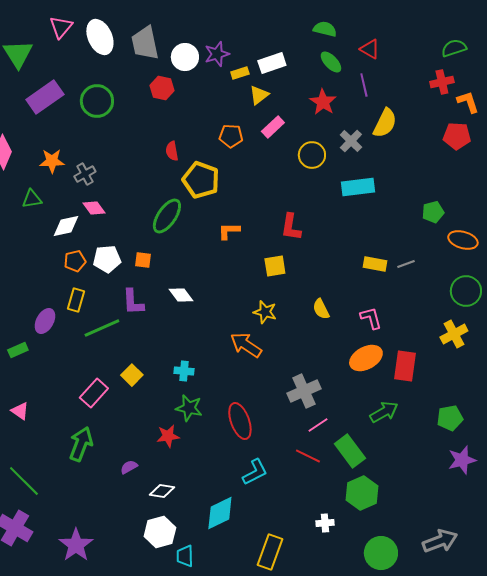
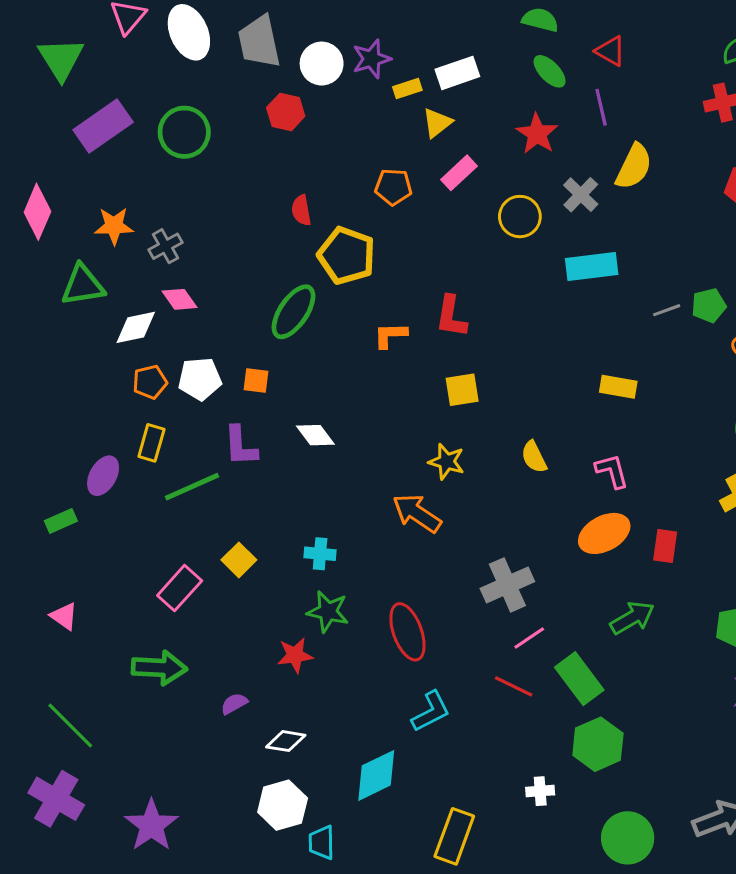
green triangle: (32, 199) -> (83, 285), size x1.4
red L-shape: (291, 227) -> (451, 316), moved
gray line: (406, 264) -> (667, 310), moved
red rectangle: (405, 366) -> (665, 546), size x0.7
green arrow: (81, 444) -> (159, 668), turned 72

